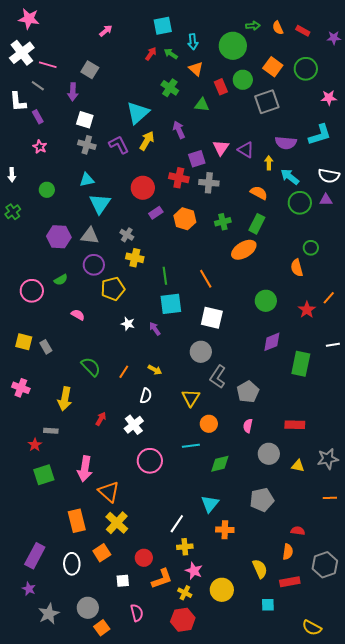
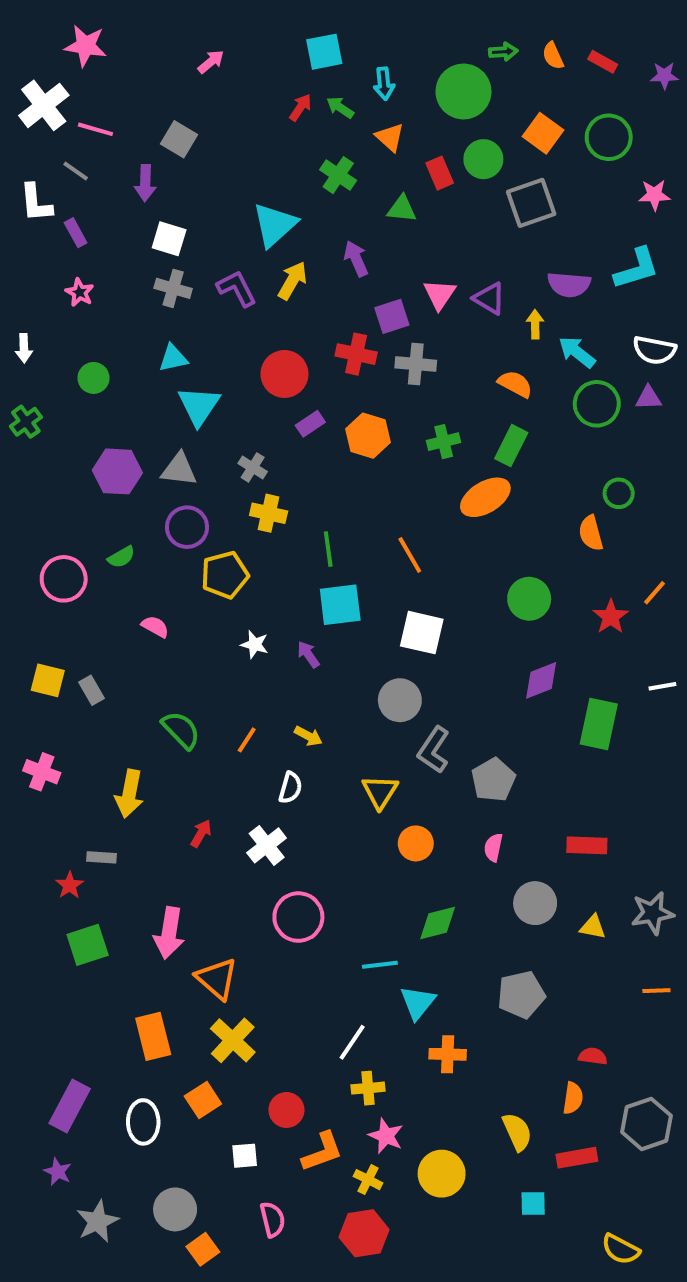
pink star: (29, 19) -> (86, 46), moved
cyan line: (191, 446) -> (380, 965), moved

